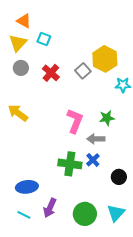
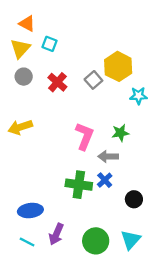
yellow arrow: (18, 113) -> (20, 127), turned -55

